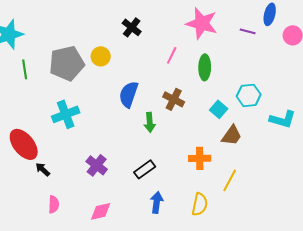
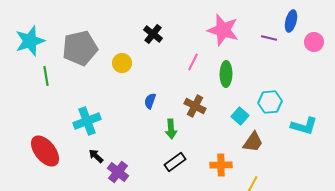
gray pentagon: (67, 63) -> (80, 48), moved
blue semicircle: (129, 94) -> (150, 101), size x0.6
black arrow: (43, 169) -> (96, 156), moved
black rectangle: (145, 169) -> (175, 162), moved

